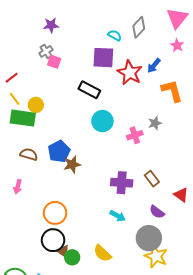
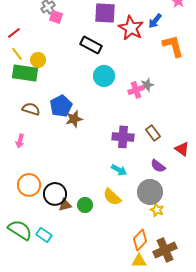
gray star: (155, 123) -> (147, 85), moved
orange circle: (55, 213) -> (29, 185), moved
brown triangle: (63, 251) -> (65, 205), turned -48
yellow semicircle: (102, 253) -> (112, 197), moved
yellow star: (156, 256) -> (157, 210), size x0.6
green circle: (72, 257) -> (85, 205), moved

